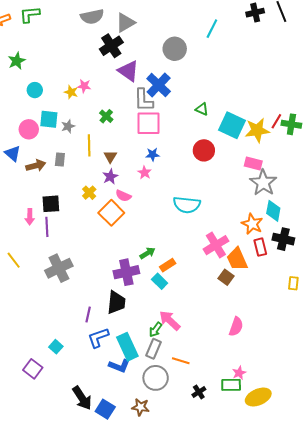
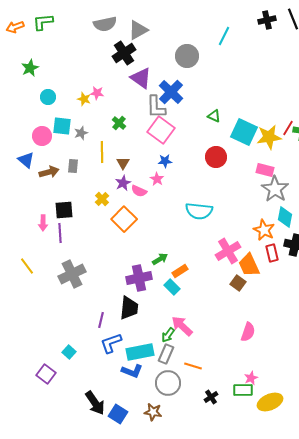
pink square: (149, 123) -> (161, 130), turned 36
pink semicircle: (123, 196) -> (139, 191), moved
cyan rectangle: (127, 347) -> (140, 352), turned -76

